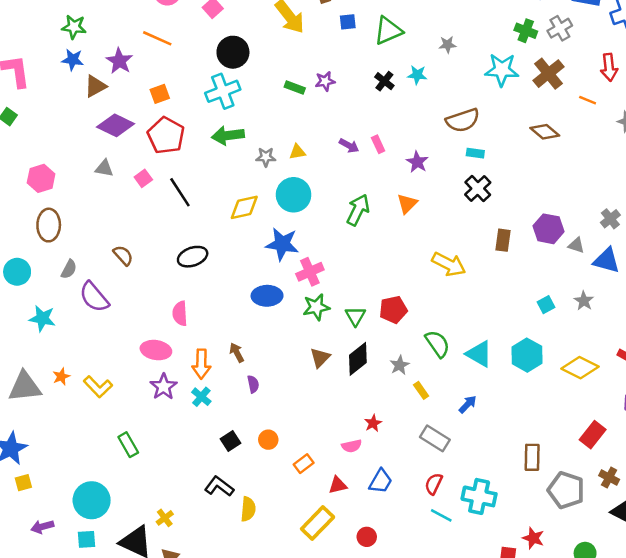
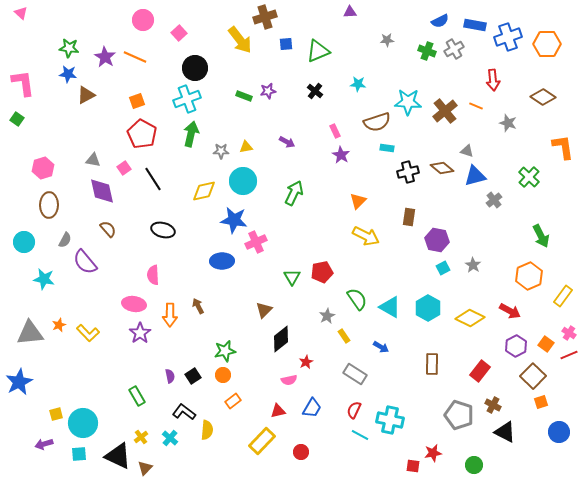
gray star: (448, 45) -> (387, 40), moved
purple star: (119, 61) -> (105, 57), moved
cyan star: (502, 70) -> (408, 102), moved
brown cross: (548, 74) -> (445, 111), moved
cyan star: (417, 75) -> (358, 84), moved
purple diamond: (116, 125) -> (102, 191), moved, turned 52
brown diamond: (545, 132) -> (442, 168), moved
green arrow: (228, 135) -> (191, 134), turned 110
pink rectangle: (378, 144) -> (335, 131), moved
black cross: (478, 188) -> (408, 172), moved, turned 30
orange triangle: (407, 204) -> (358, 201), moved
purple hexagon: (548, 229) -> (437, 240), moved
gray triangle: (576, 245) -> (467, 151), moved
black ellipse: (193, 257) -> (163, 230), turned 35
blue triangle: (607, 260) -> (475, 176), moved, turned -30
green star: (316, 307) -> (225, 351), moved
black diamond: (358, 359) -> (281, 339), moved
purple semicircle: (253, 384) -> (170, 376), moved
cyan cross: (201, 397) -> (170, 438), moved
blue arrow: (468, 404) -> (381, 347), turned 77
green rectangle: (128, 445) -> (137, 396), moved
brown rectangle: (532, 457) -> (432, 364), moved
orange rectangle: (304, 464) -> (233, 401), moved
yellow square: (23, 483) -> (56, 414), moved
red star: (533, 538) -> (433, 453), turned -30

